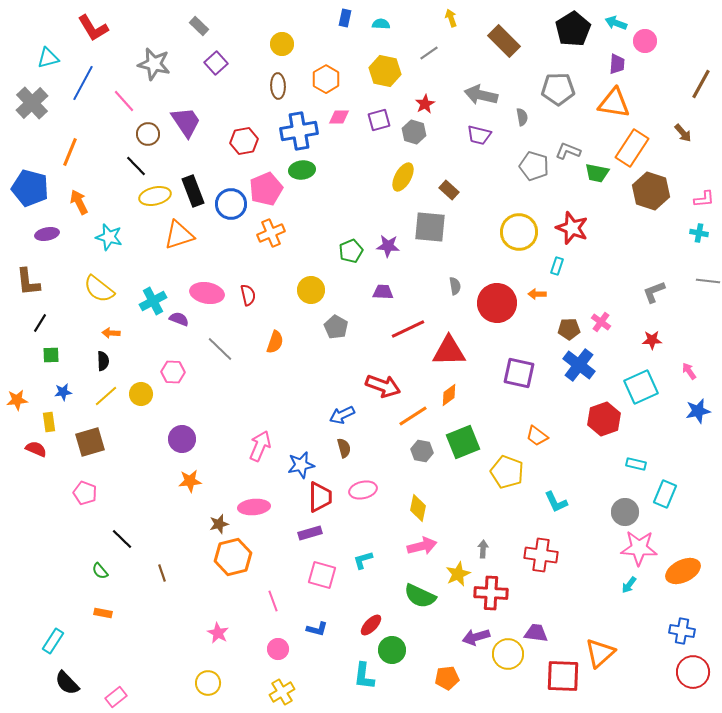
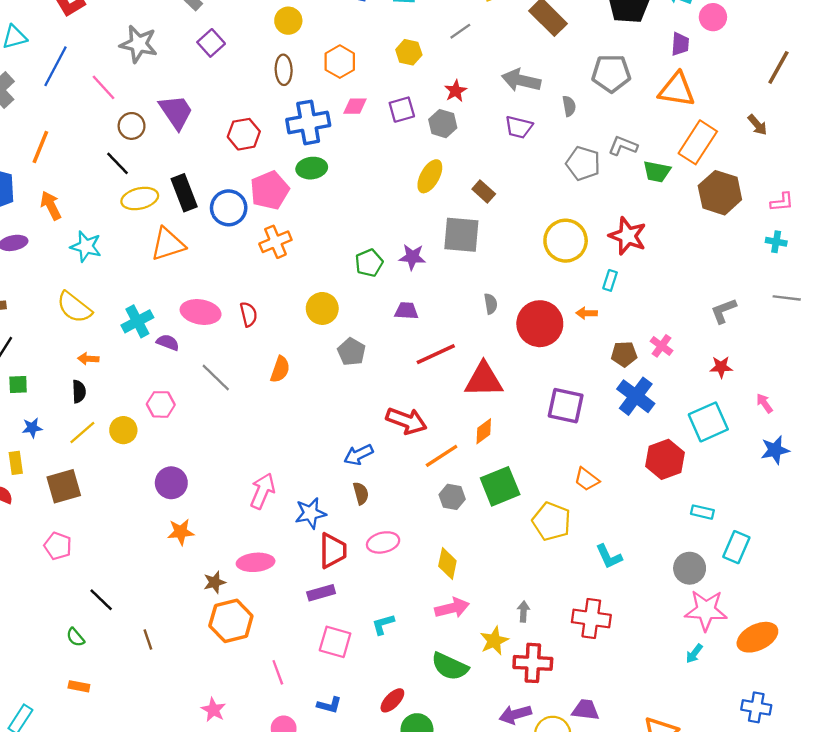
yellow hexagon: (385, 71) -> (409, 52), size x0.7

